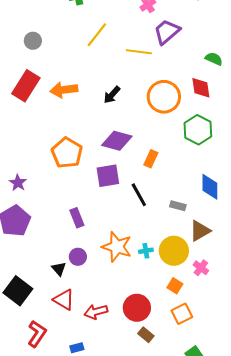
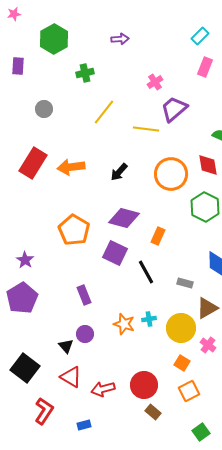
gray circle: (33, 41) -> (44, 109), moved
purple square: (108, 176) -> (115, 253), turned 35
orange star: (117, 247) -> (124, 324), size x0.7
cyan cross: (146, 251) -> (149, 319), moved

